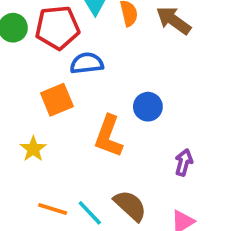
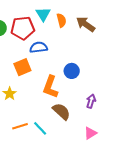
brown semicircle: (130, 206) -> (61, 111), moved
orange line: (53, 209) -> (20, 126), turned -35

